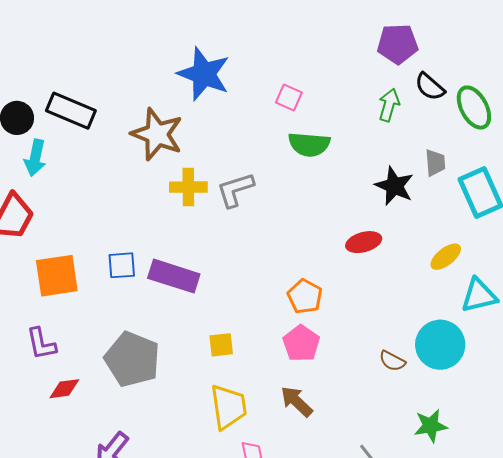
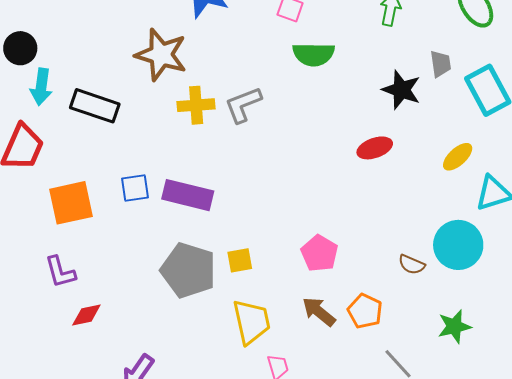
black rectangle: (71, 111) -> (95, 106), moved
orange pentagon: (305, 296) -> (365, 311), moved
gray pentagon: (132, 359) -> (188, 270), moved

